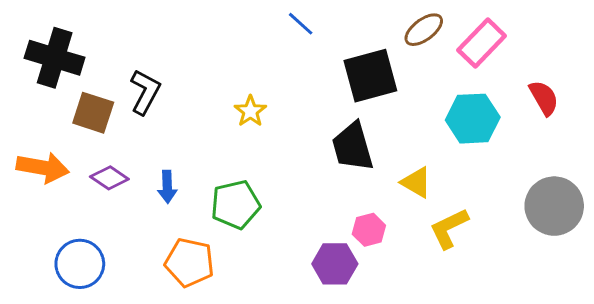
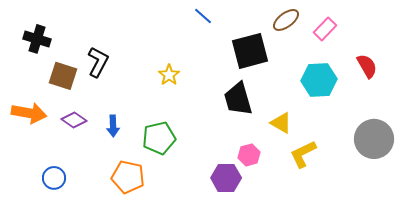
pink rectangle: (482, 43) -> (325, 29), size x0.7
black cross: (55, 58) -> (37, 39), size x0.7
blue circle: (80, 264) -> (54, 178), size x0.7

